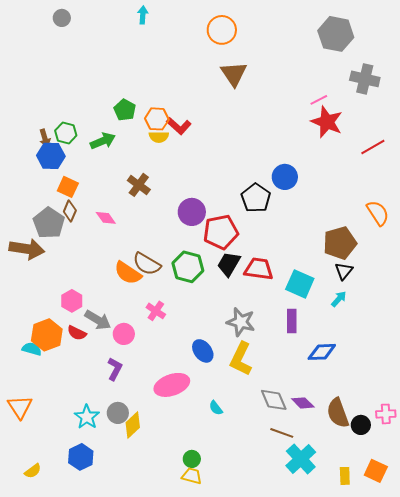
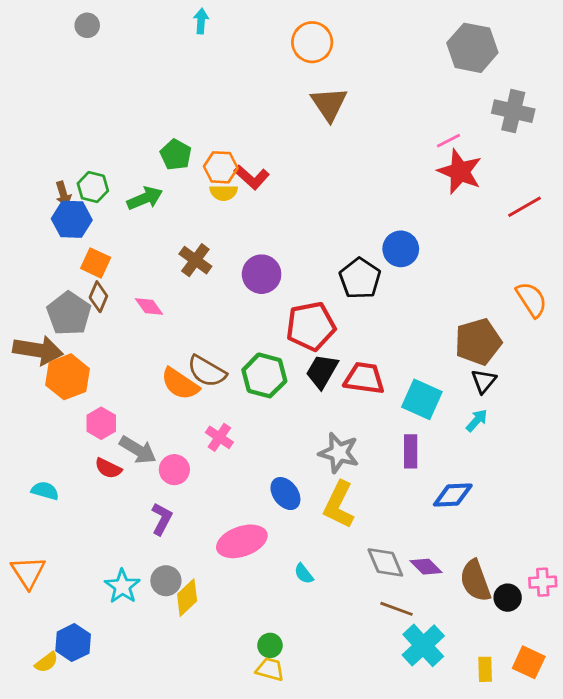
purple circle: (192, 212) -> (262, 274), moved
orange hexagon: (47, 335) -> (67, 377), moved
blue hexagon: (81, 457) -> (73, 643), moved

